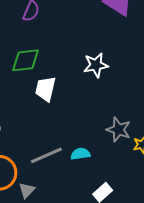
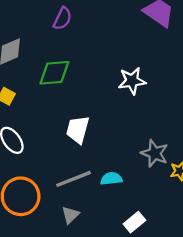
white trapezoid: (46, 89) -> (78, 130), moved
gray triangle: (27, 190) -> (70, 215), moved

